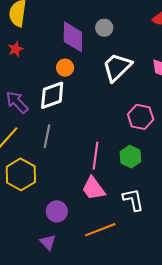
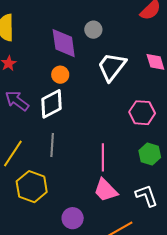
purple arrow: (17, 102) -> (17, 101), moved
green hexagon: (130, 157) -> (150, 154), moved

